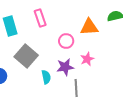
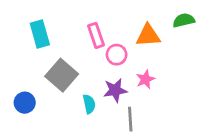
pink rectangle: (40, 18) -> (96, 35), moved

